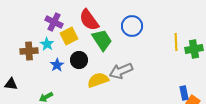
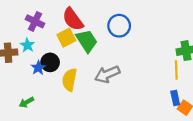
yellow square: (69, 36) -> (66, 38), moved
yellow line: (176, 42) -> (176, 70), moved
black circle: (79, 60) -> (50, 62), moved
yellow semicircle: (98, 80) -> (70, 80), moved, turned -60

